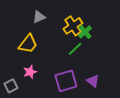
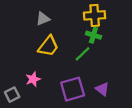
yellow cross: (73, 26) -> (95, 15), moved, turned 30
green cross: (85, 32) -> (93, 35), turned -32
yellow trapezoid: (28, 44) -> (48, 46), moved

